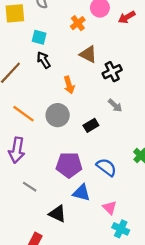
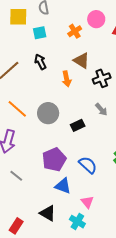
cyan square: (39, 37) -> (40, 33), moved, turned -32
orange arrow: (69, 85) -> (67, 79), moved
purple pentagon: (69, 165) -> (54, 159), turned -30
black triangle: (57, 214) -> (48, 213), moved
cyan cross: (121, 229) -> (77, 222), moved

